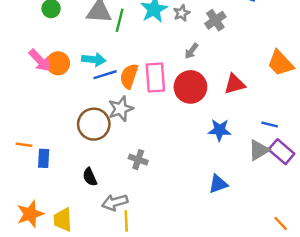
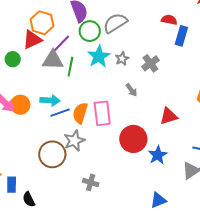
gray arrow: (191, 51) -> (131, 90), turned -72
red circle: (190, 87) -> (133, 139), moved
blue star: (220, 130) -> (158, 155), turned -30
black semicircle: (90, 177) -> (29, 199), moved

